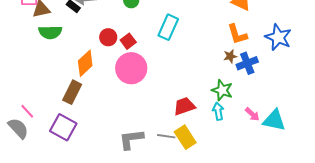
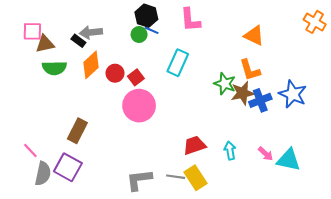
blue star: (278, 37) -> (293, 94), moved
brown star: (230, 56) -> (243, 93), size x1.6
orange diamond: (85, 63) -> (91, 65), moved
green star: (222, 90) -> (225, 84), moved
gray semicircle: (18, 128) -> (43, 174), moved, turned 55

